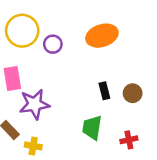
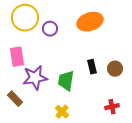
green trapezoid: (92, 128) -> (66, 81), moved
yellow cross: (33, 146) -> (62, 112), moved, turned 32

